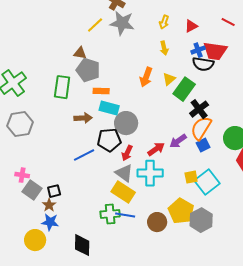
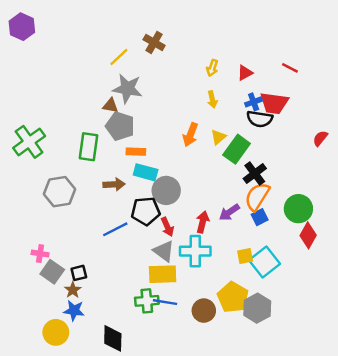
gray star: (122, 23) -> (127, 89), moved
yellow line: (95, 25) -> (119, 57), moved
gray hexagon: (20, 124) -> (59, 192), moved
red arrow: (156, 149) -> (203, 222), turned -42
red arrow: (127, 153) -> (167, 227), turned -49
yellow rectangle: (123, 192) -> (163, 274), turned -35

